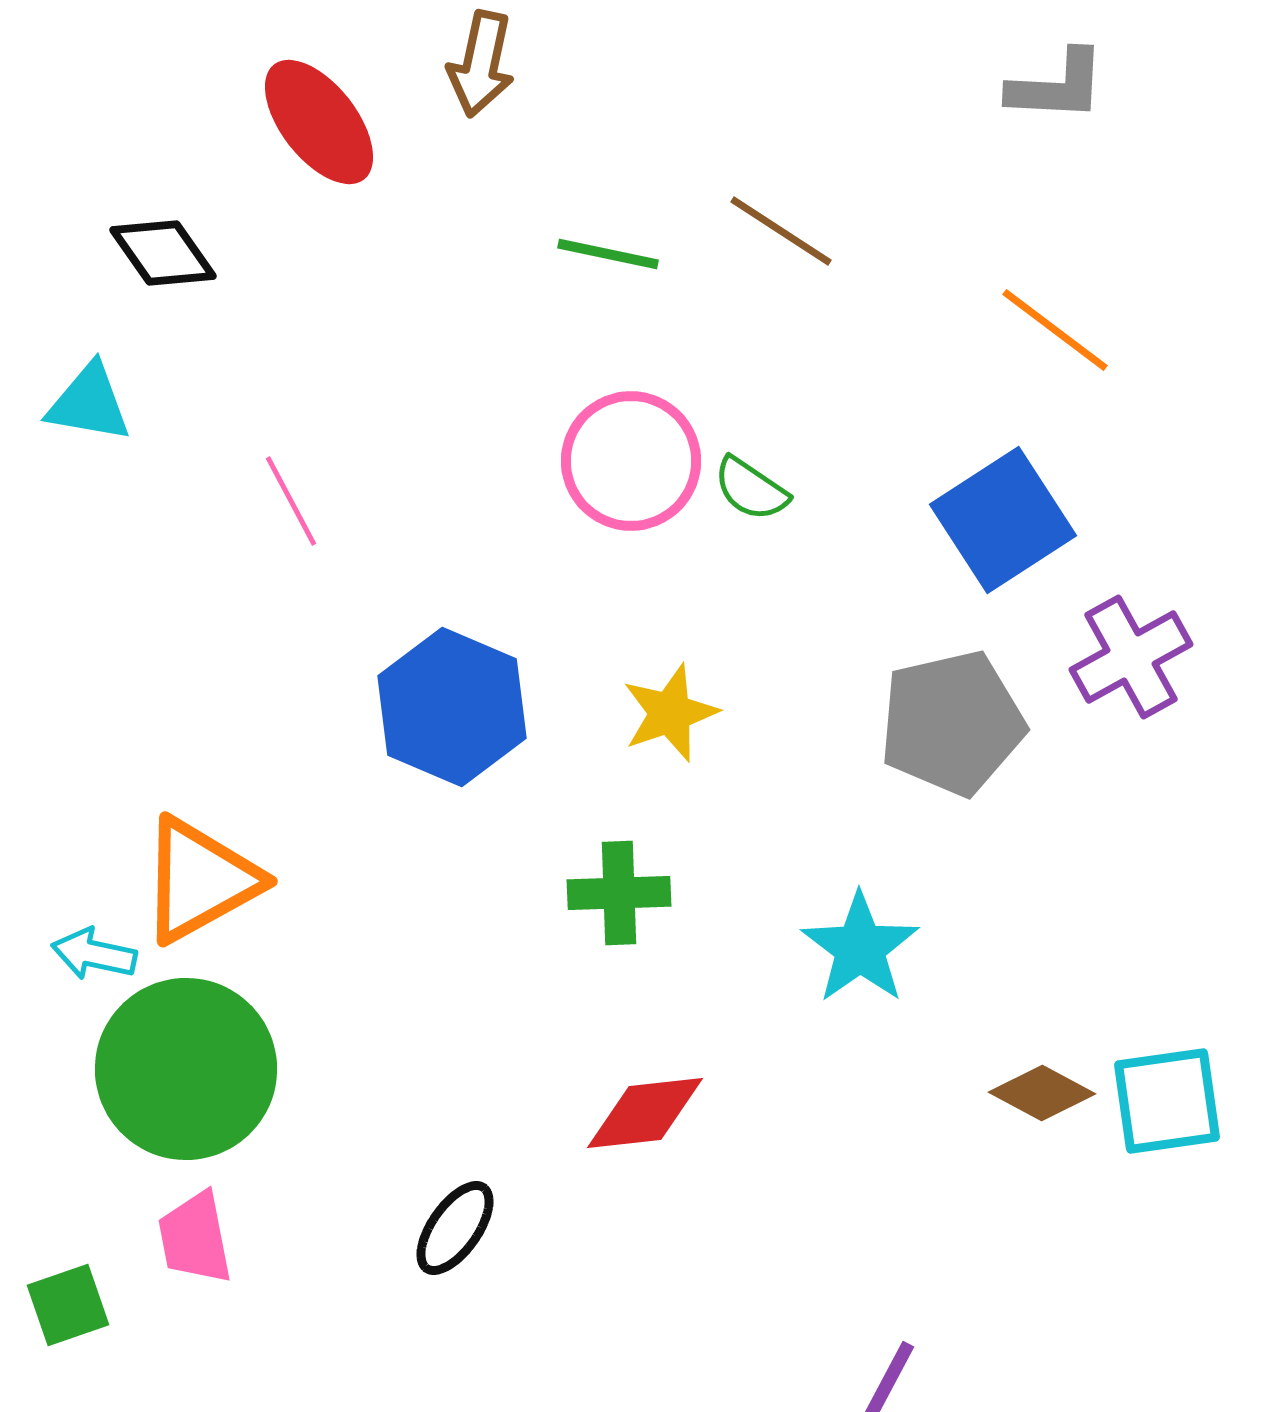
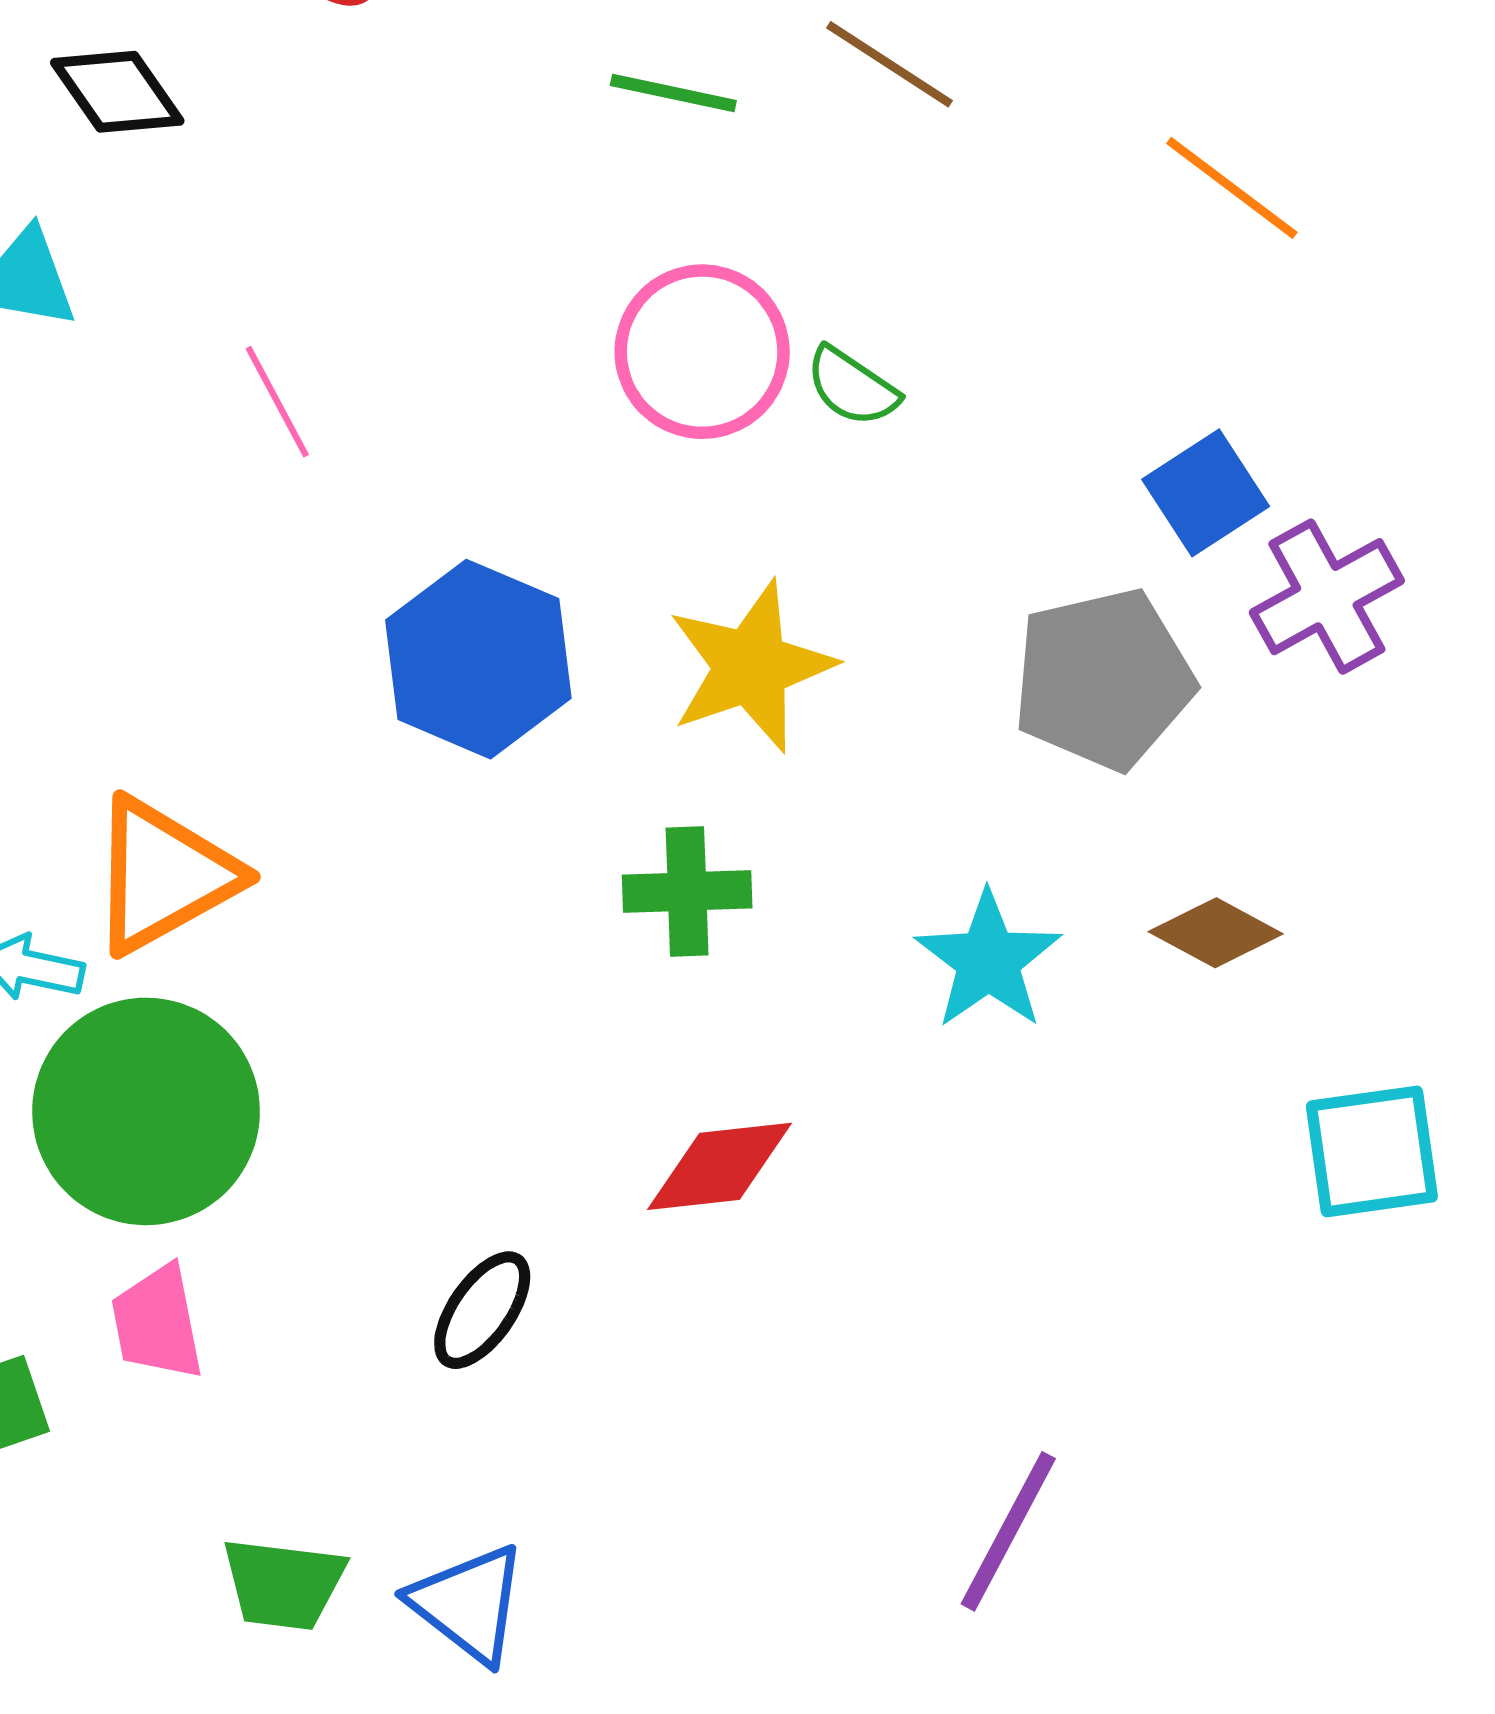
blue square: (1003, 520) -> (1206, 493), moved, size x0.7
yellow star: (670, 713) -> (751, 667), size x1.4
brown diamond: (1042, 1093) -> (1216, 933), moved

